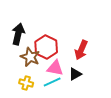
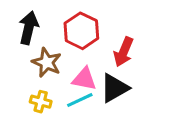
red hexagon: (46, 47) -> (81, 31), moved
black triangle: (75, 74) -> (114, 88), size x1.5

